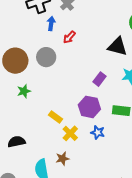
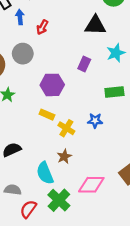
purple hexagon: (89, 107) -> (52, 85), moved

